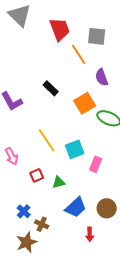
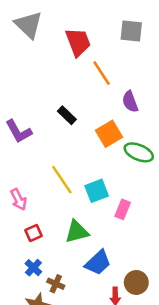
gray square: (97, 36) -> (131, 31), moved
red square: (37, 175) -> (33, 233), moved
green triangle: (59, 182) -> (77, 232), size x1.5
brown circle: (107, 208) -> (136, 282), moved

